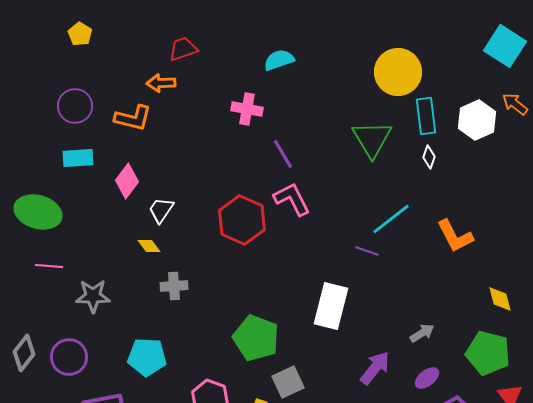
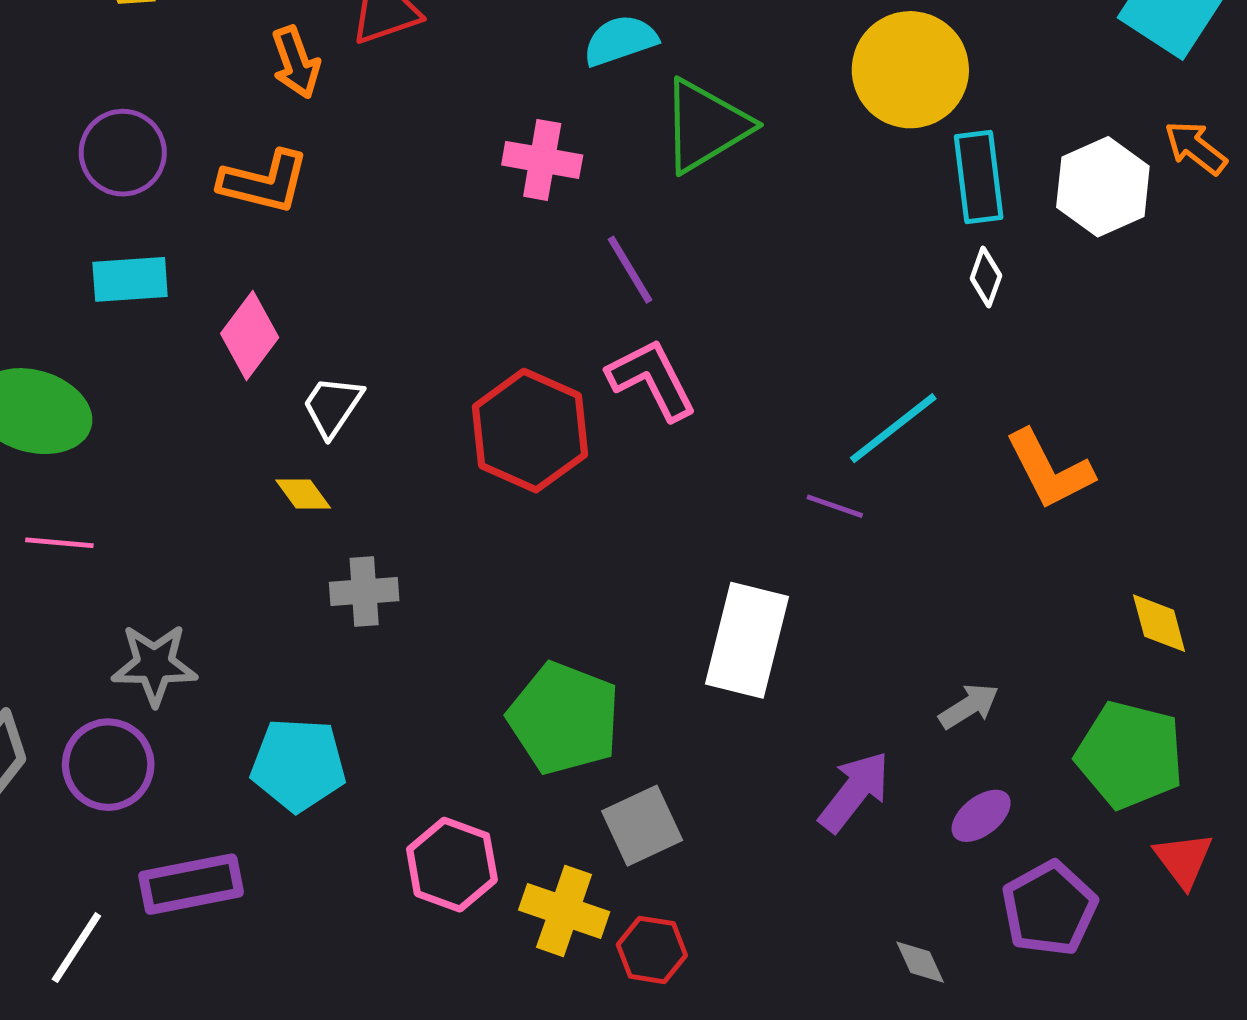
orange arrow: (161, 83) -> (296, 62), moved, turned -108
green triangle: (372, 139) -> (706, 126), moved, turned 30
gray star: (93, 296) -> (154, 665), moved

